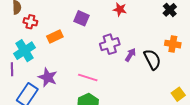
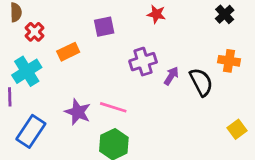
purple square: (81, 18) -> (104, 27), turned -35
red cross: (30, 22) -> (34, 32), turned 32
purple star: (48, 77) -> (78, 112), moved

